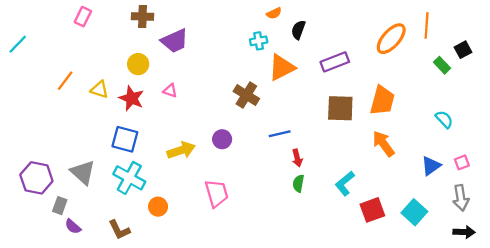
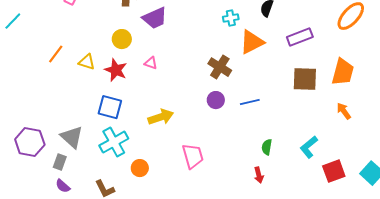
purple circle: (222, 139) -> (216, 100), moved
orange arrow: (383, 144) -> (344, 111), size x0.7
red arrow: (297, 158) -> (259, 175), moved
cyan cross: (129, 178) -> (114, 142), turned 32
gray rectangle: (60, 206) -> (60, 162), moved

